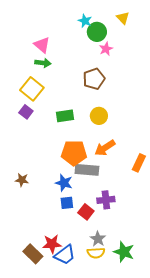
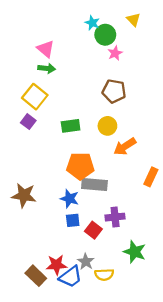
brown pentagon: (94, 79) -> (114, 91), moved, turned 30
orange arrow: (105, 148) -> (125, 147), moved
brown star: (22, 180) -> (24, 195), size x1.6
gray star: (98, 239) -> (86, 262), moved
green star: (124, 252) -> (135, 252), moved

